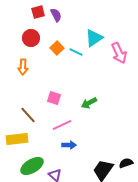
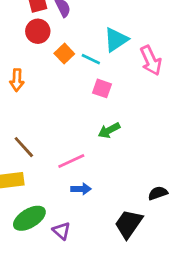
red circle: (31, 38) -> (38, 31), moved
pink square: (54, 98) -> (102, 88), moved
black semicircle: (126, 163) -> (158, 193), moved

